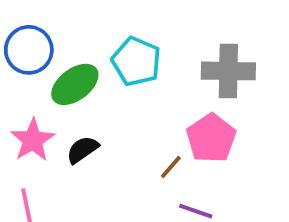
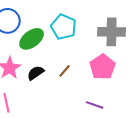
brown line: (171, 167) -> (65, 71), moved

